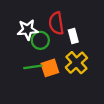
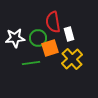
white star: (28, 30) -> (15, 38), moved
orange square: (50, 68) -> (50, 48), moved

